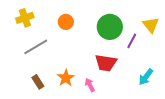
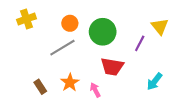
green circle: (110, 27) -> (103, 32), moved
gray line: (36, 47) -> (62, 48), moved

